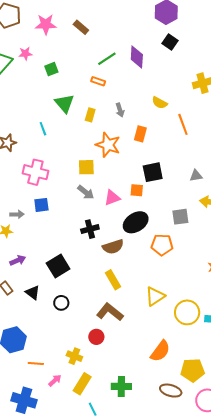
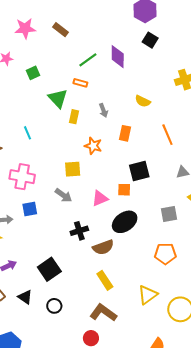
green triangle: (64, 103) -> (58, 98), moved
orange line: (183, 124) -> (167, 135), moved
orange star: (108, 145) -> (93, 146), size x0.7
gray arrow: (86, 192) -> (63, 195), moved
orange pentagon: (162, 245) -> (165, 254), moved

